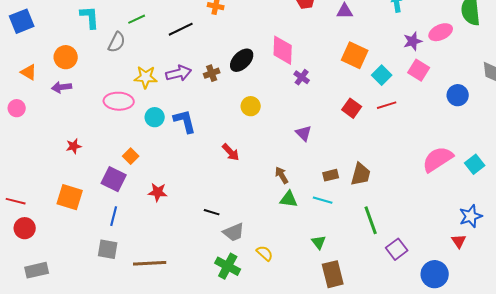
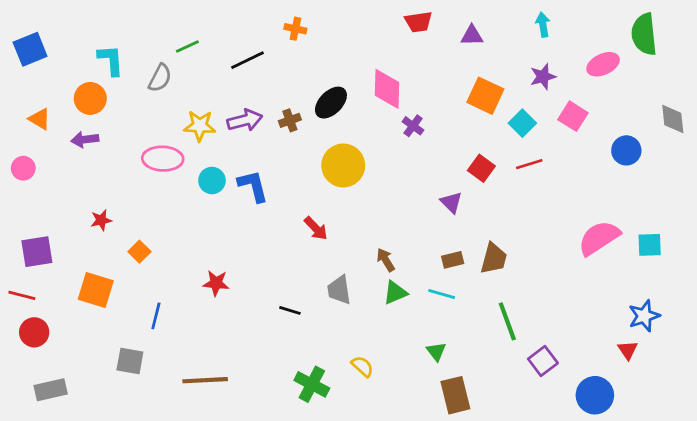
cyan L-shape: (90, 17) -> (111, 60), moved
purple star: (413, 41) -> (543, 77), moved
yellow circle: (251, 106) -> (343, 165), size x1.6
purple triangle: (304, 133) -> (451, 202), moved
orange square: (131, 156) -> (139, 252), moved
cyan square: (475, 164) -> (650, 245), turned 36
purple square: (114, 179) -> (37, 252), moved, turned -35
green triangle: (289, 199) -> (395, 293), turned -30
gray trapezoid: (234, 232) -> (339, 290), moved, turned 105
gray square: (108, 249) -> (130, 361), moved

